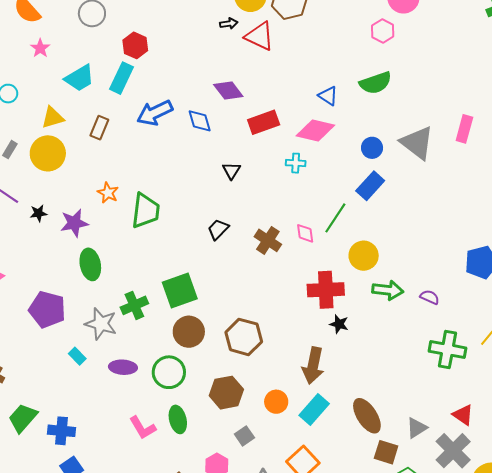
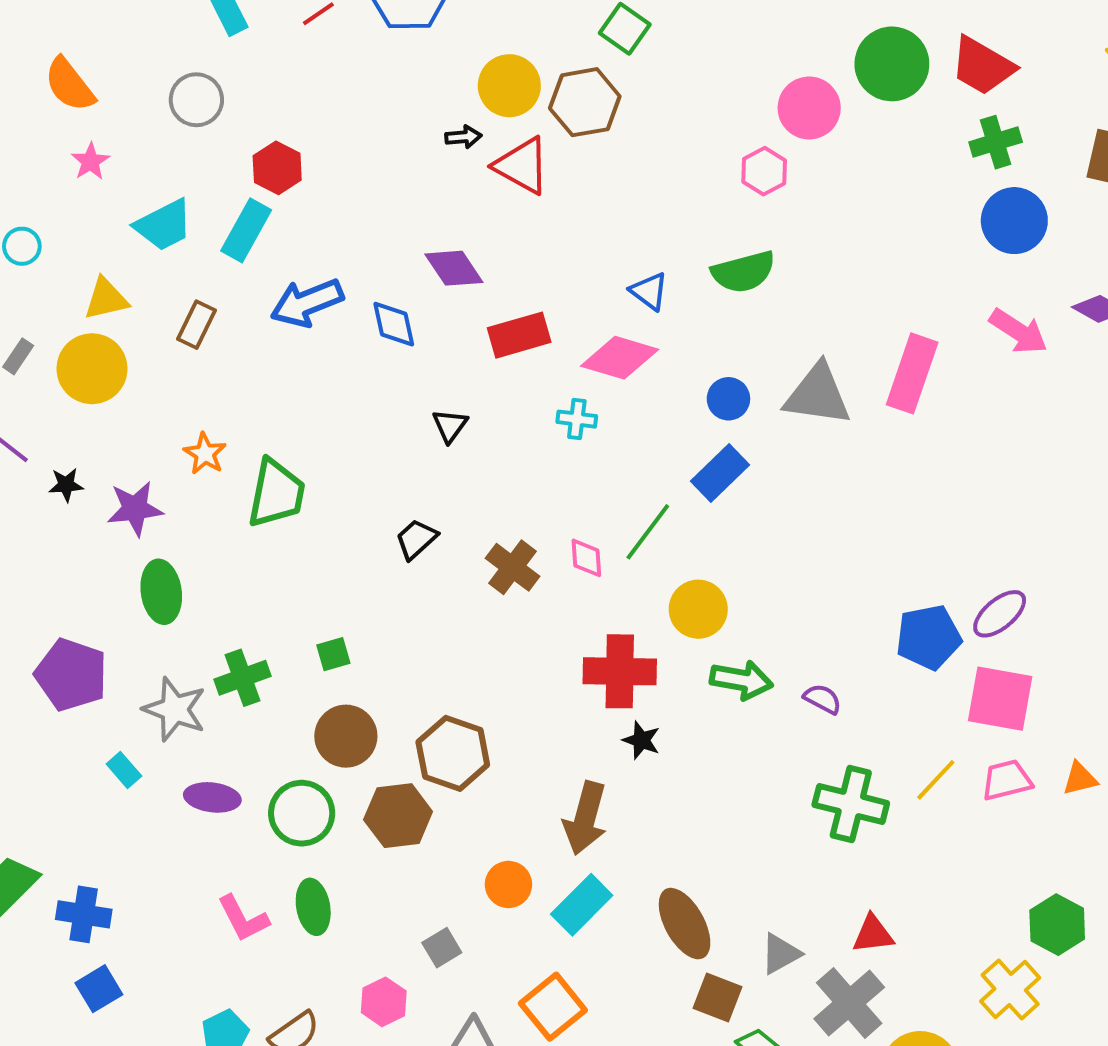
pink rectangle: (464, 129) -> (912, 373), size x1.4
gray triangle: (417, 143) -> (818, 395), turned -33
green square: (180, 290) -> (333, 654), size x0.5
brown hexagon: (226, 393) -> (398, 816), moved
red triangle: (463, 415) -> (873, 934), turned -45

